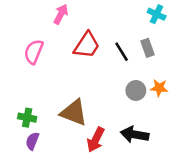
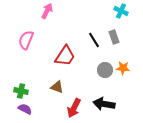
red trapezoid: (87, 45) -> (65, 56), moved
brown triangle: (74, 112) -> (57, 87), size x0.6
purple semicircle: (32, 141) -> (25, 109), turned 96

